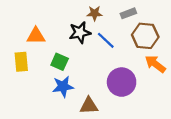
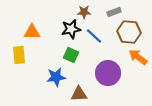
green square: (60, 62) -> (71, 55), moved

